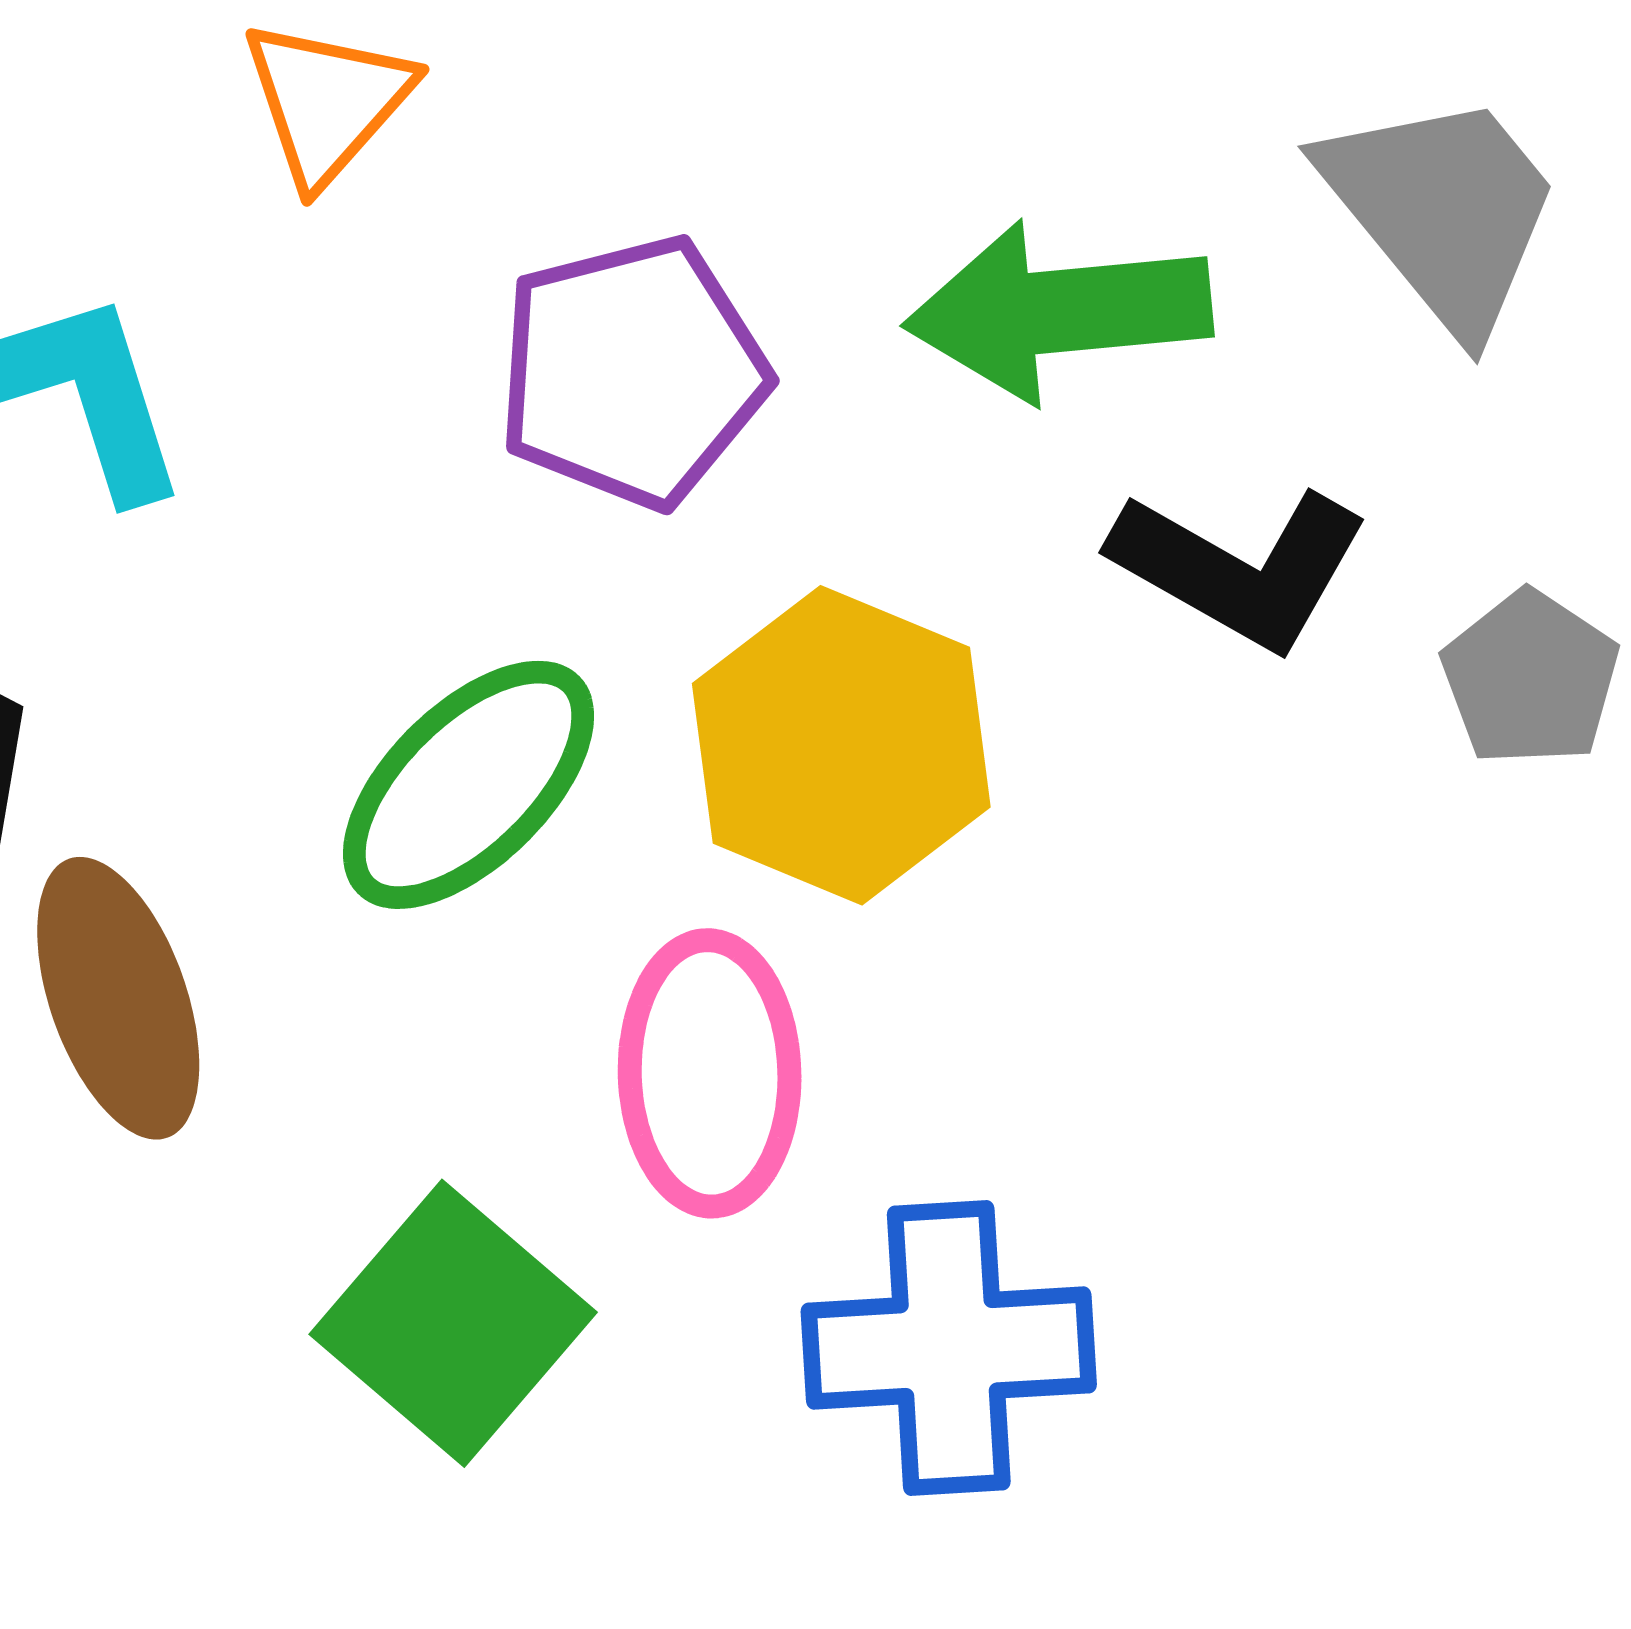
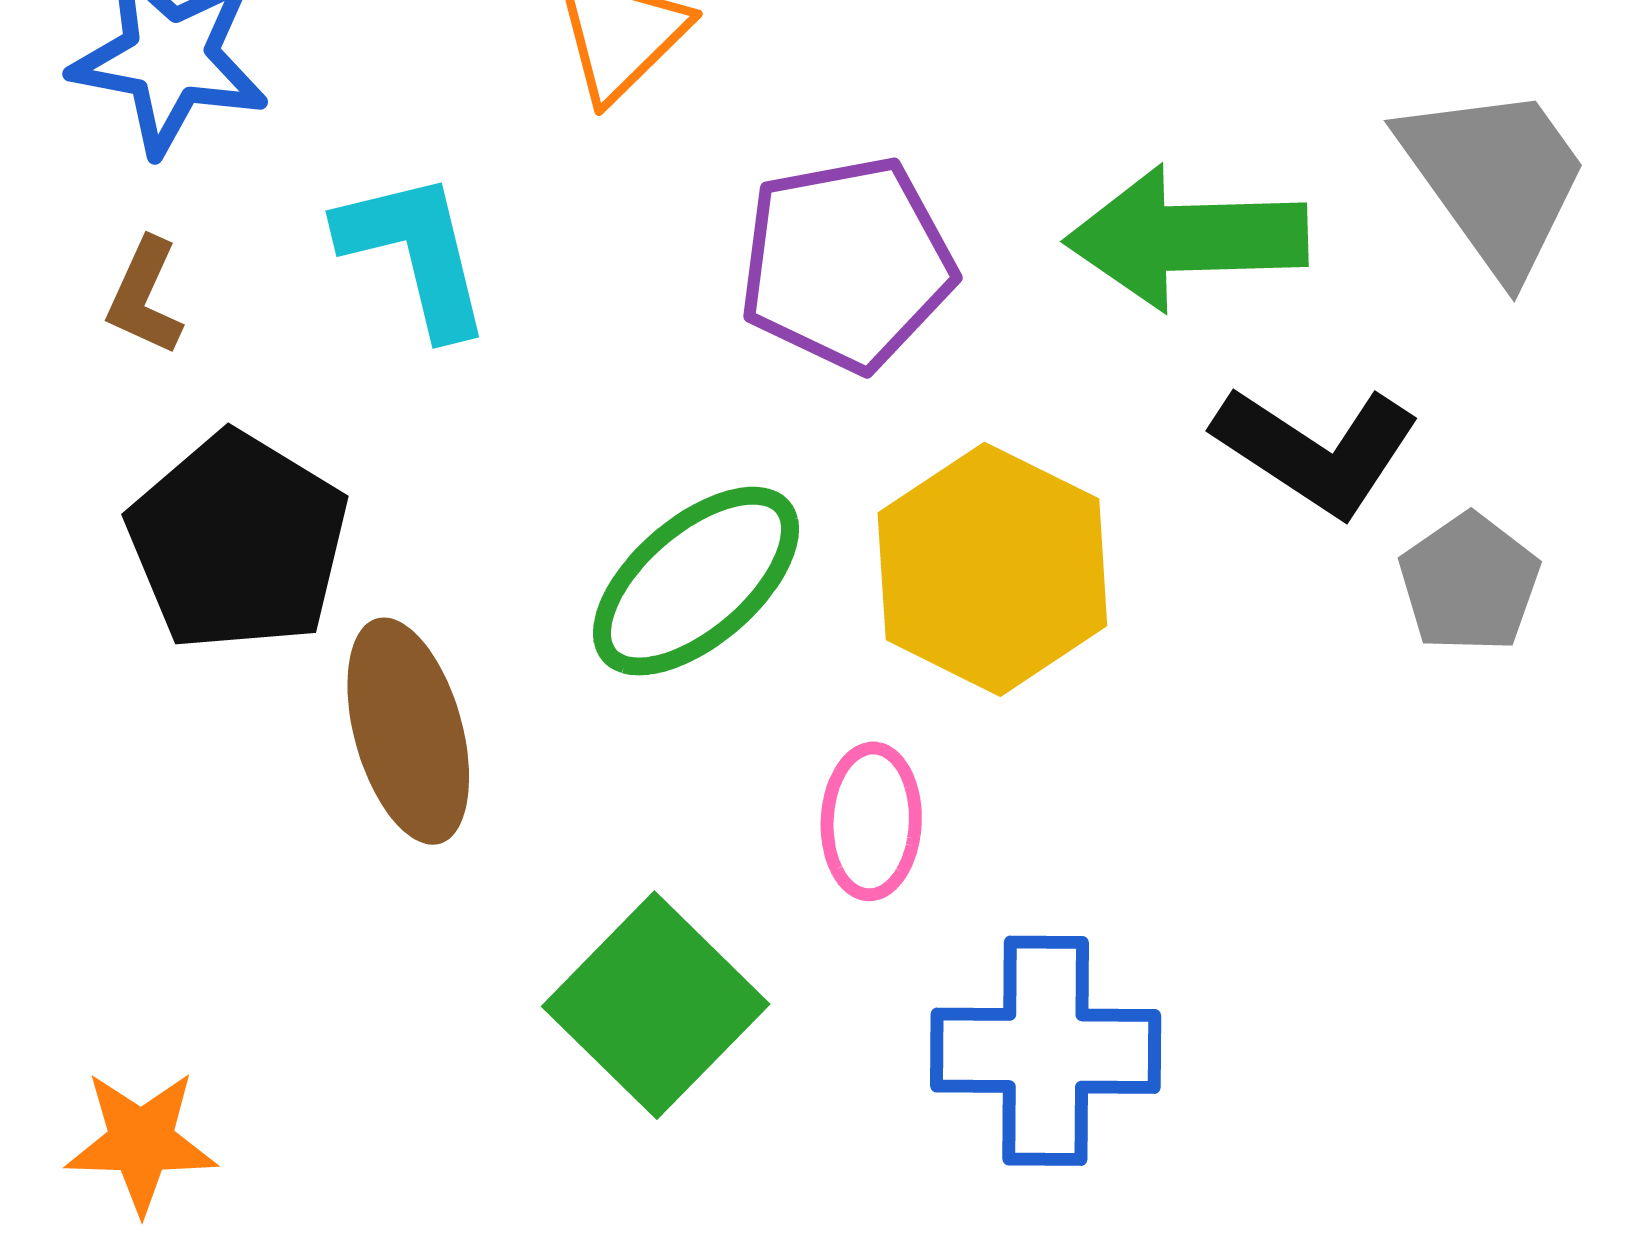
gray pentagon: (1530, 678) -> (1469, 583), moved
pink ellipse: (710, 1073) -> (871, 821), size x0.7

